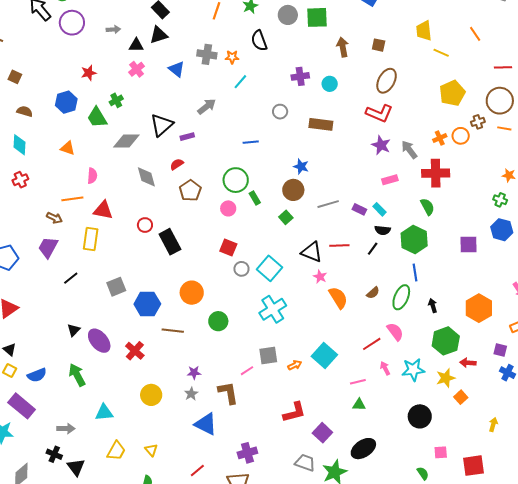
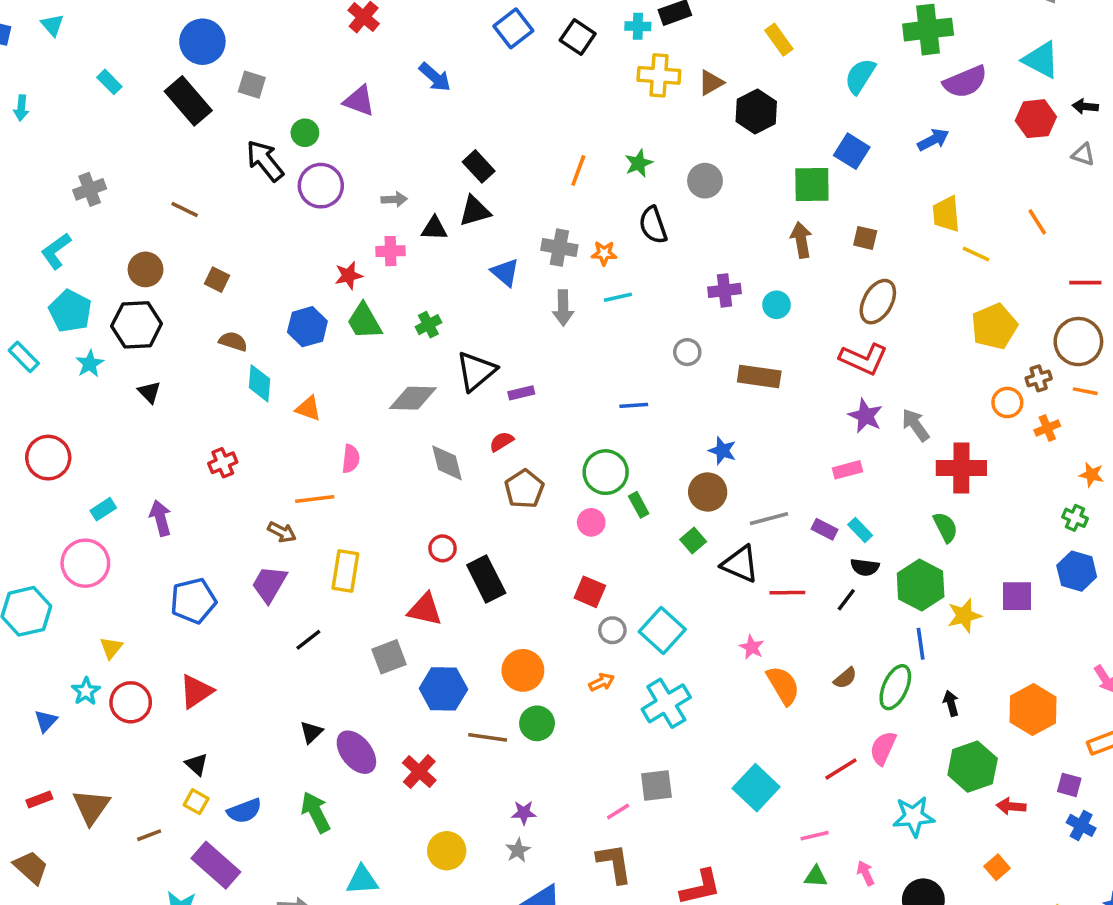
green square: (317, 17) -> (812, 184), moved
pink cross: (137, 69) -> (390, 251), moved, turned 35
cyan line: (240, 82) -> (618, 297), turned 35
green cross: (116, 100) -> (428, 325), moved
gray arrow: (207, 107) -> (563, 308), moved, turned 126
green trapezoid: (97, 117) -> (364, 321), moved
orange cross: (440, 138) -> (1047, 428), moved
cyan diamond: (19, 145) -> (259, 383), moved
pink rectangle: (390, 180) -> (848, 470), moved
red triangle: (103, 210) -> (425, 609), moved
black triangle: (312, 252) -> (740, 564), moved
green circle: (218, 321) -> (537, 723), moved
pink semicircle: (395, 332) -> (883, 748), turned -120
orange arrow: (295, 365) -> (602, 682), moved
pink arrow: (385, 368) -> (866, 873), moved
yellow star: (446, 378) -> (964, 616), moved
brown L-shape: (228, 393) -> (614, 863), moved

